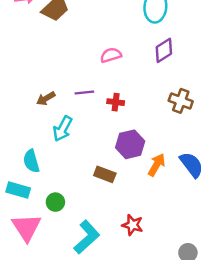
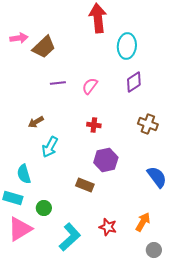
pink semicircle: (111, 55) -> (90, 86), turned -36
purple line: (84, 92) -> (58, 83), moved
orange arrow: (157, 165) -> (143, 222), moved
pink triangle: (27, 227) -> (20, 229), turned 32

